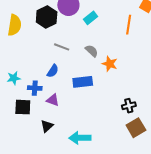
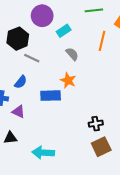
black hexagon: (47, 17) -> (18, 39), moved
gray semicircle: (92, 51) -> (72, 54), moved
orange star: (110, 64) -> (68, 80), moved
black triangle: (47, 126) -> (10, 138), turned 32

